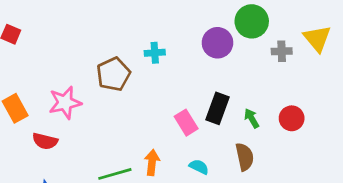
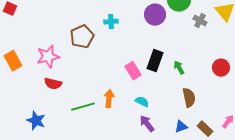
gray cross: (282, 51) -> (200, 21), turned 32
red circle: (292, 118) -> (221, 68), moved
red semicircle: (45, 141) -> (53, 84), moved
brown semicircle: (245, 157) -> (189, 98), moved

